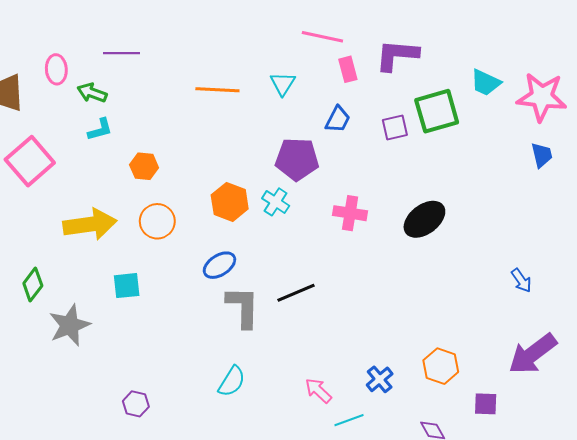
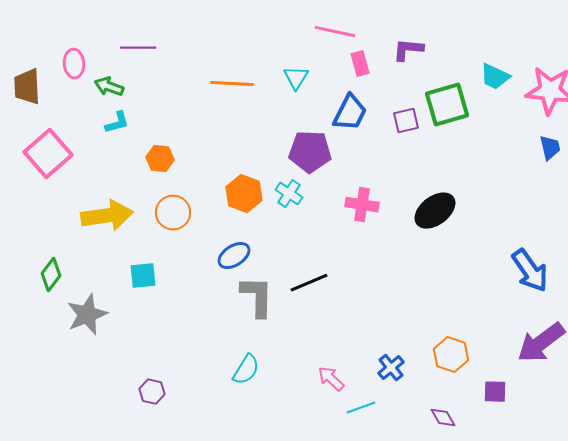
purple L-shape: (397, 55) -> (408, 50), size x0.7
blue trapezoid: (338, 119) -> (350, 113), size x1.4
blue arrow: (521, 280) -> (530, 271), size x1.8

